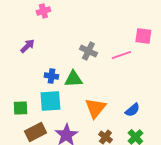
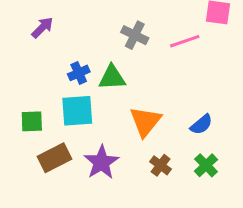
blue cross: (51, 76) -> (79, 73), turned -32

